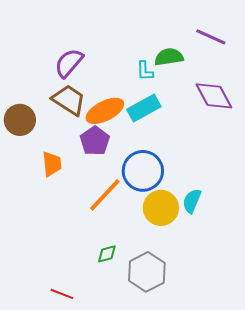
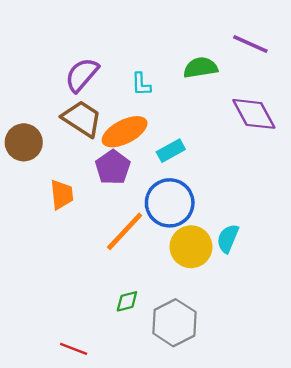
cyan L-shape: (145, 71) -> (141, 84), moved
cyan rectangle: (144, 108) -> (171, 151), moved, size x0.7

